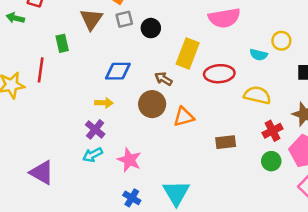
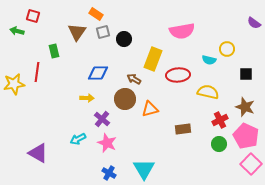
purple cross: (95, 129) -> (102, 119), moved

